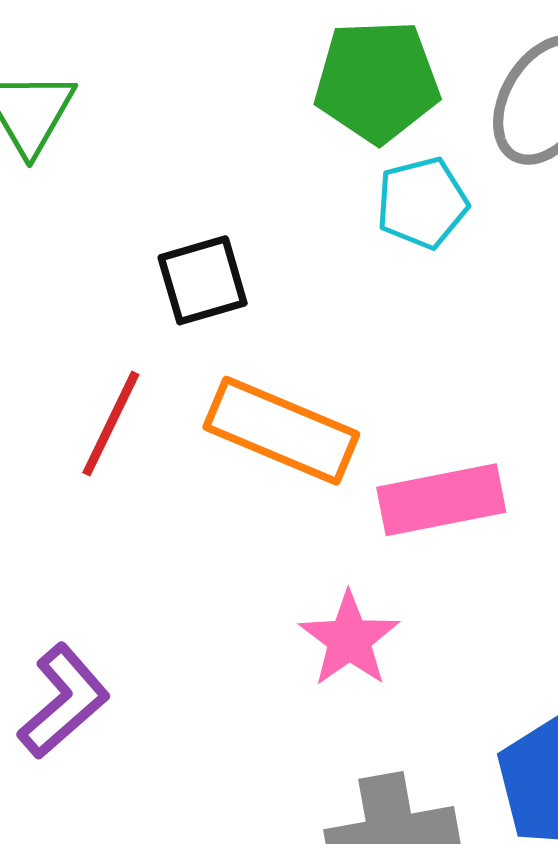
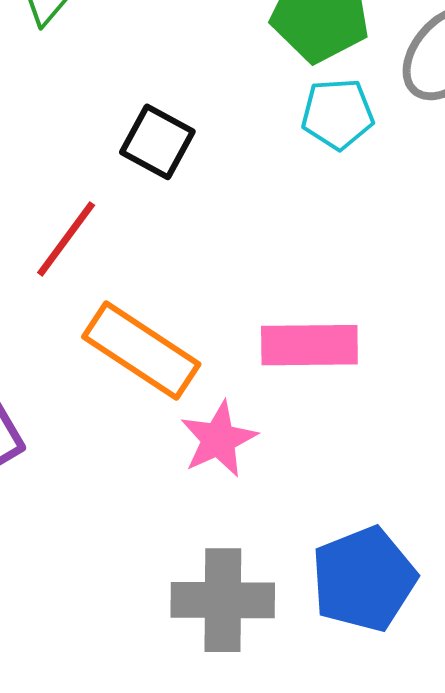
black square: (203, 280) -> (157, 142), turned 34
orange rectangle: (281, 431) -> (141, 351), moved

